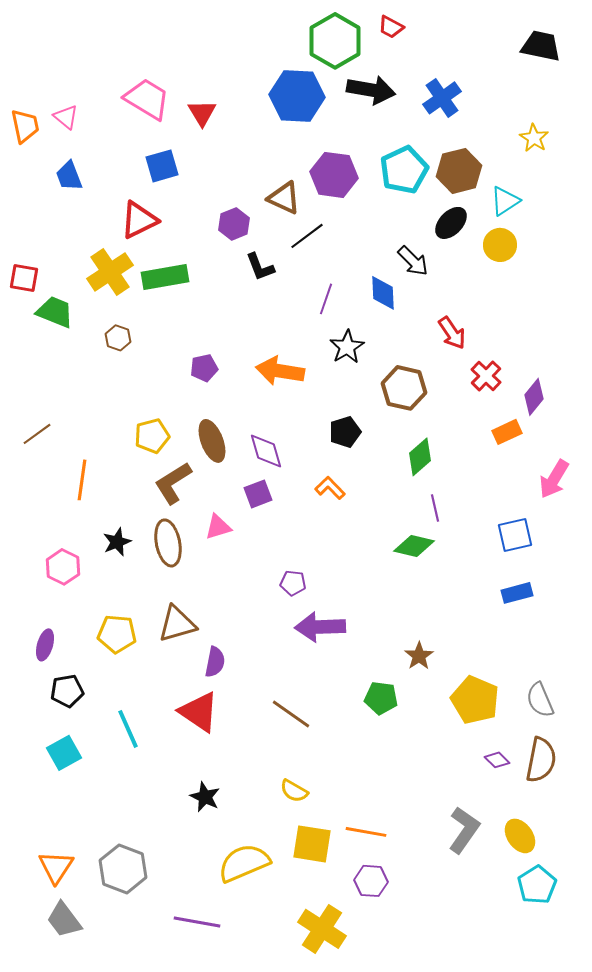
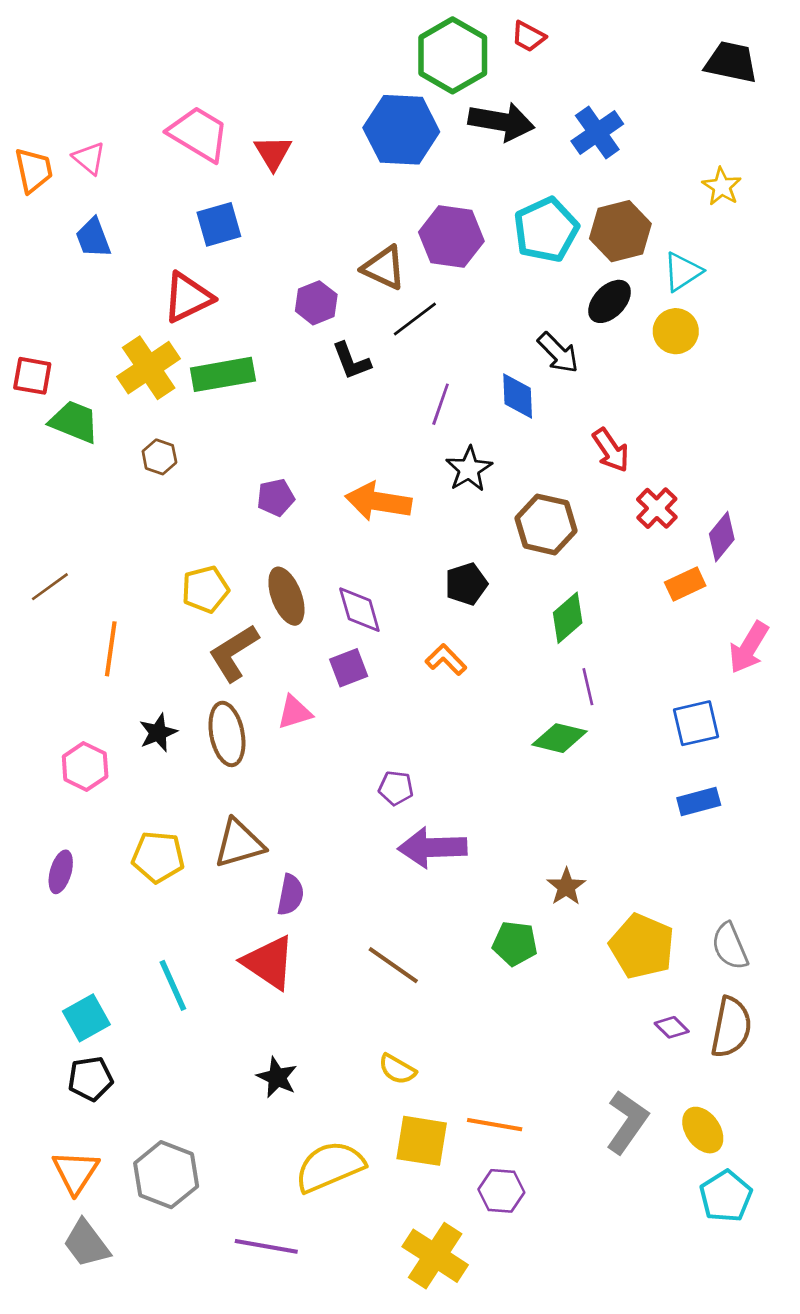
black pentagon: (67, 691) -> (90, 1079), moved

